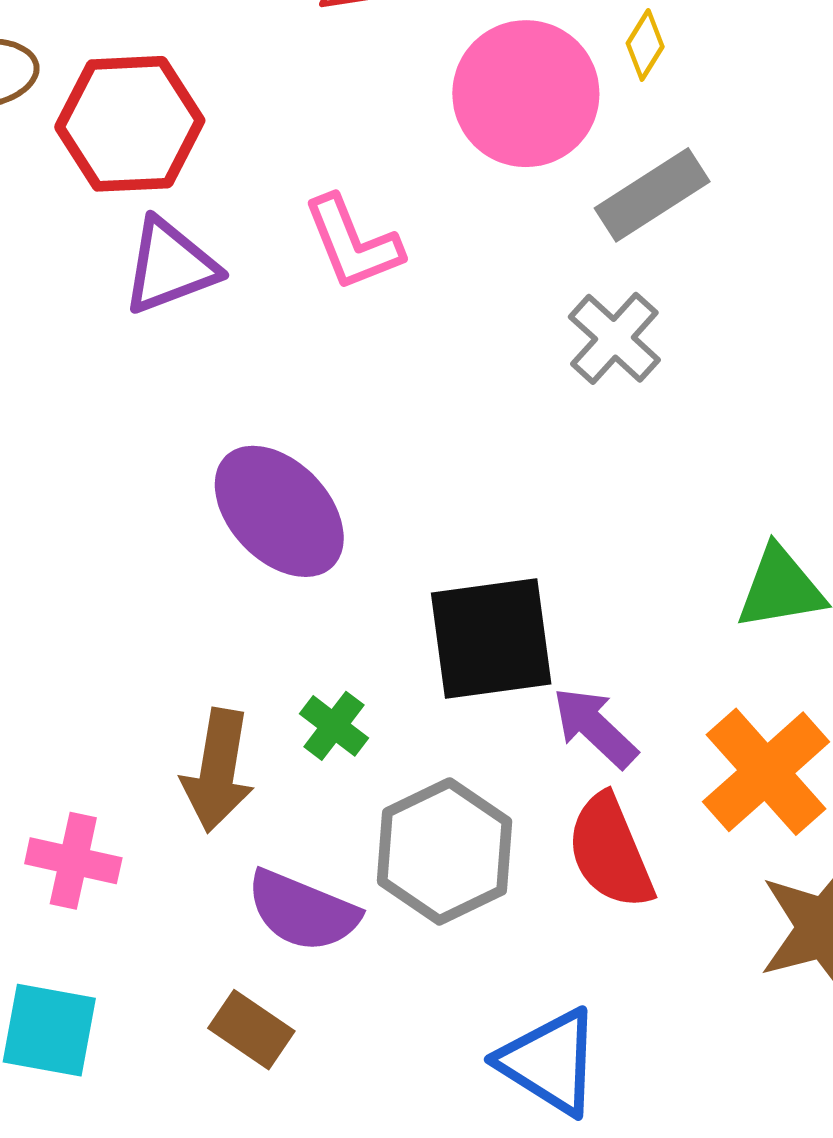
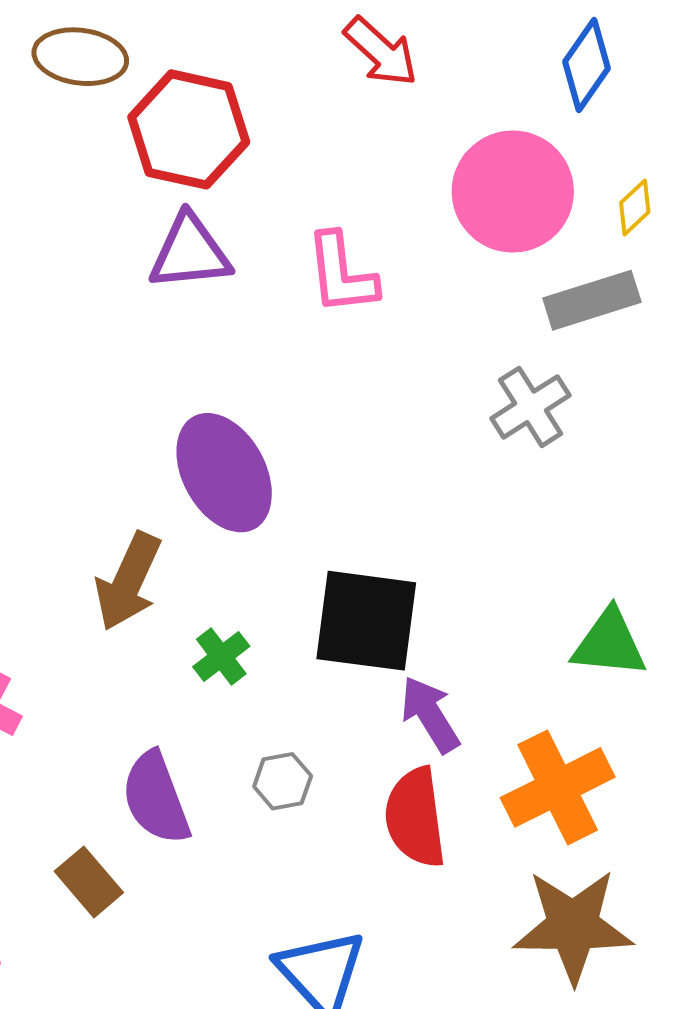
yellow diamond: (645, 45) -> (635, 207), moved
brown arrow: (218, 770) -> (128, 581), moved
gray hexagon: (445, 851) -> (283, 781), size x0.5
purple semicircle: (303, 911) -> (156, 798), turned 32

